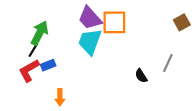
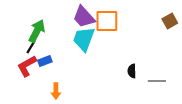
gray line: (168, 63) -> (157, 81), moved, turned 66
black semicircle: (141, 76) -> (132, 71), turned 32

